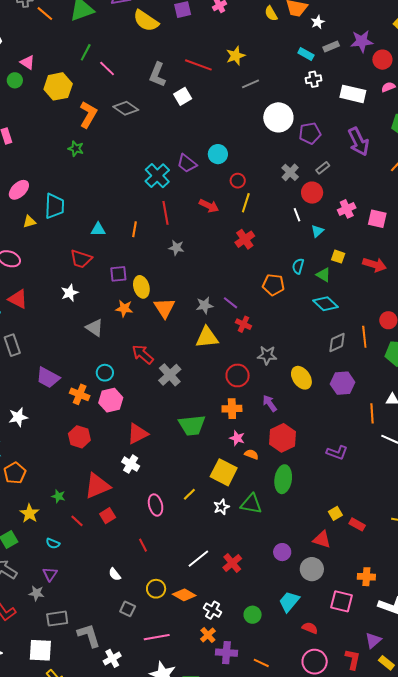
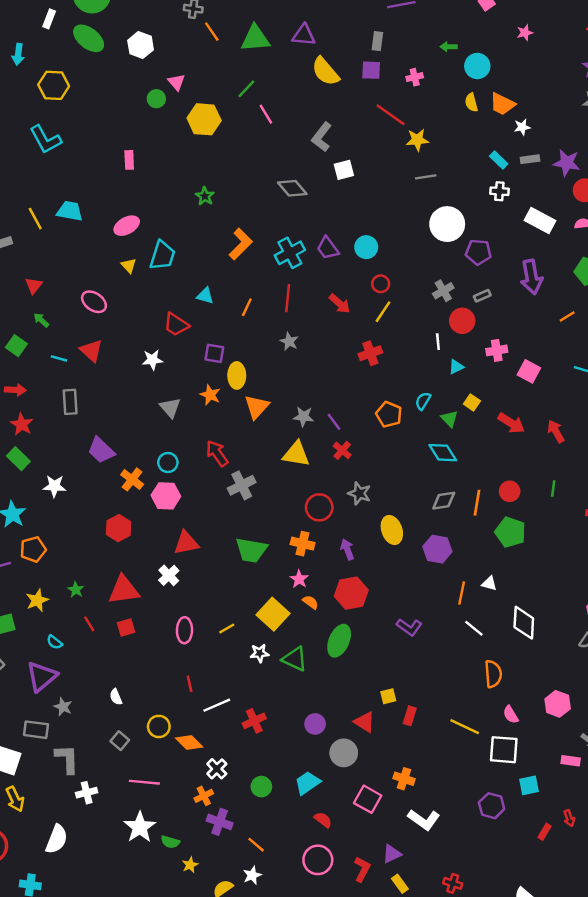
red line: (198, 65) -> (391, 115), moved
gray diamond: (126, 108) -> (292, 188), moved
orange L-shape: (88, 115) -> (241, 244), moved
yellow triangle: (29, 222) -> (129, 265), turned 48
red rectangle: (357, 524) -> (410, 716), turned 63
red line: (143, 545) -> (190, 684), moved
purple triangle: (50, 574) -> (42, 676), size x1.8
gray star: (37, 593) -> (63, 707), moved

